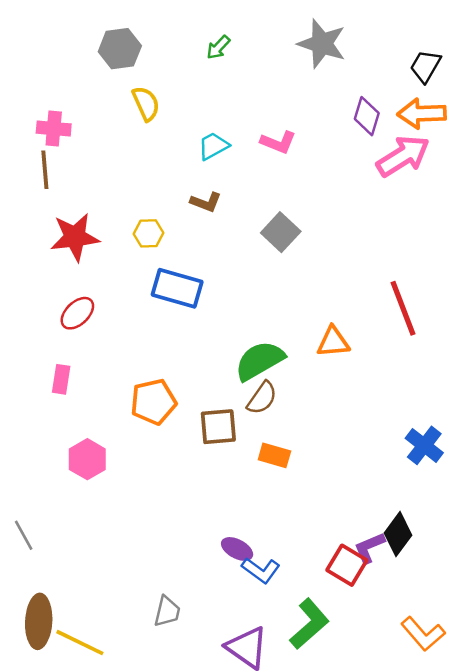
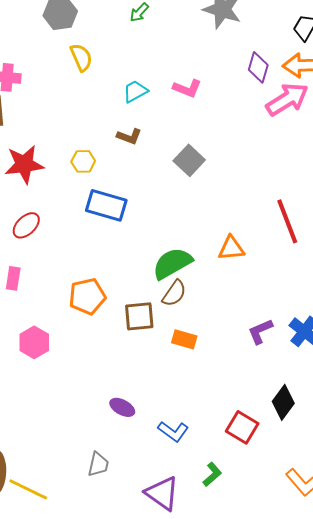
purple L-shape: (369, 548) -> (260, 331), moved
purple ellipse: (237, 549) -> (122, 407), moved
green L-shape: (309, 624) -> (212, 474), size x0.6

